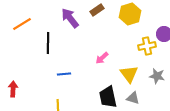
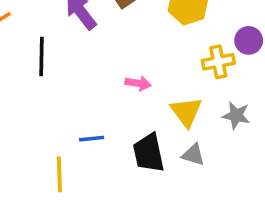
pink arrow: (102, 58) -> (138, 83), turned -128
blue line: (64, 74) -> (92, 139), moved

